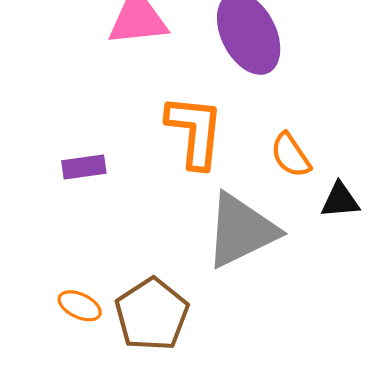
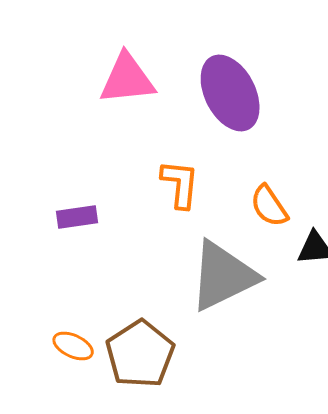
orange L-shape: (195, 131) -> (180, 184), size x0.7

